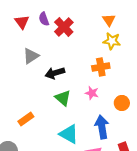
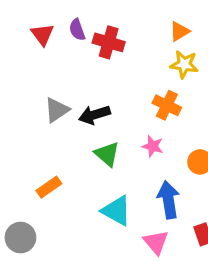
orange triangle: (109, 20) -> (179, 31), turned 32
red cross: (64, 27) -> (109, 42), turned -30
gray triangle: (31, 56) -> (57, 110), moved
orange cross: (101, 67) -> (167, 105), turned 36

